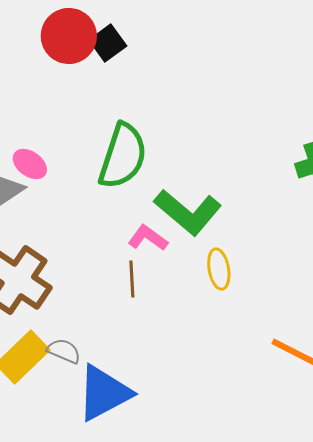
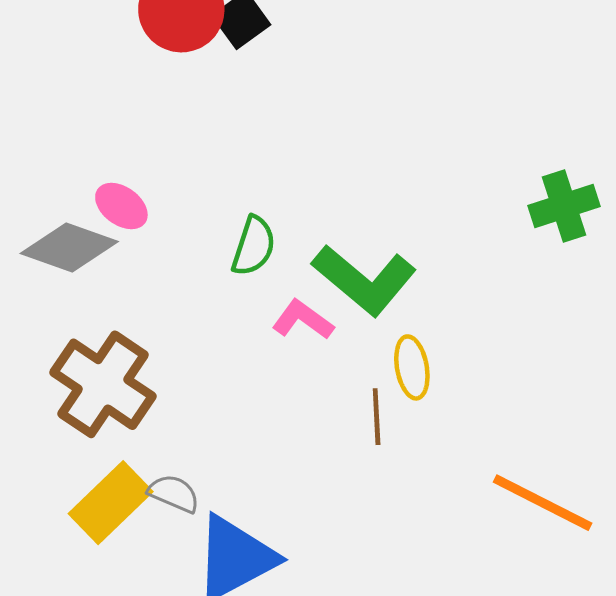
green semicircle: (123, 156) -> (254, 246), moved, size x0.6
brown line: (132, 279) -> (377, 417), moved

